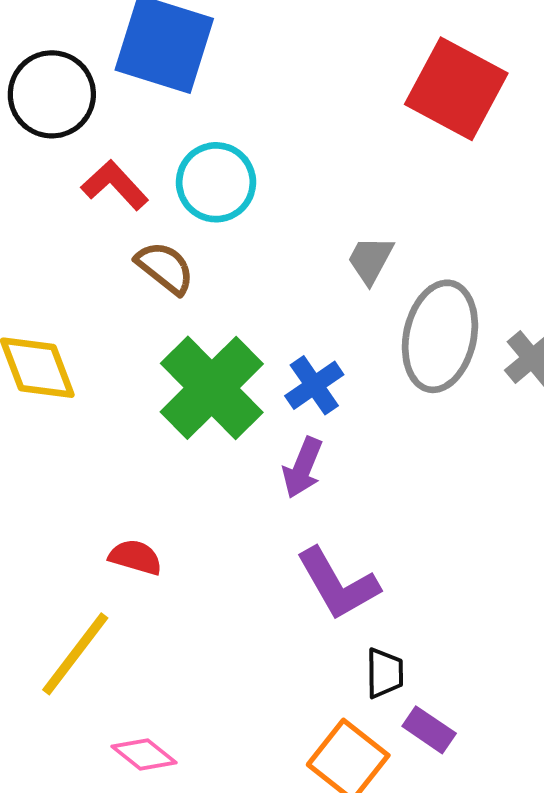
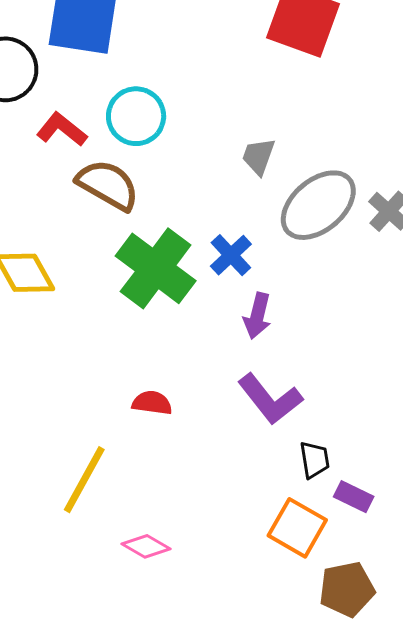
brown semicircle: (165, 268) -> (108, 185), size x1.4
gray ellipse: (440, 336) -> (318, 205), turned 46
purple arrow: (303, 468) -> (257, 316), moved
red semicircle: (135, 557) -> (152, 403), moved

